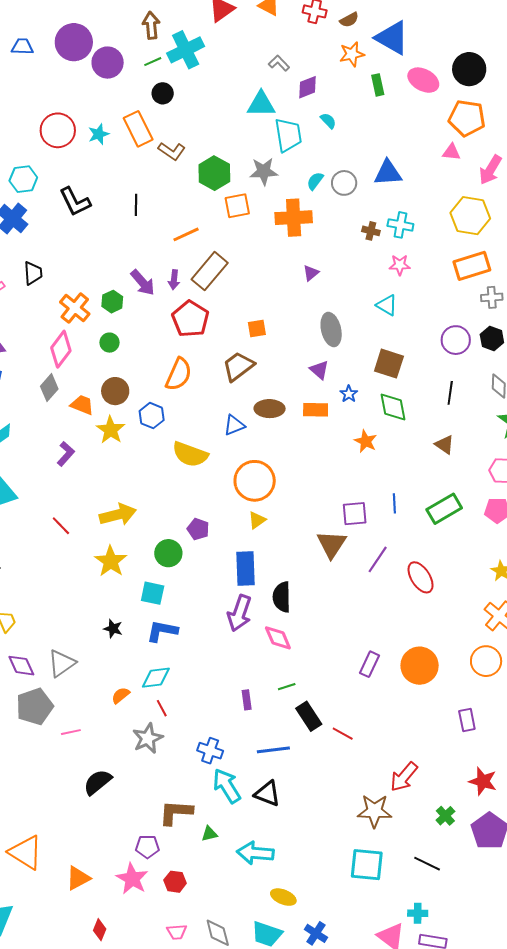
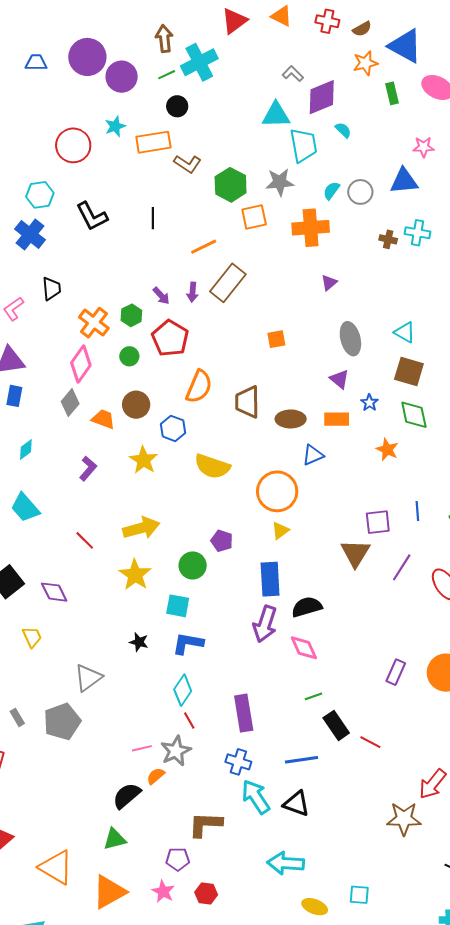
purple diamond: (307, 87) -> (322, 97), size x1.5
orange rectangle: (138, 129) -> (153, 142), turned -72
cyan star: (99, 134) -> (115, 126), moved
pink star: (400, 265) -> (424, 147), moved
purple arrow: (143, 283) -> (161, 296), size x0.7
cyan triangle: (387, 305) -> (405, 332), moved
red pentagon: (190, 319) -> (170, 338), moved
brown trapezoid: (238, 366) -> (247, 402), moved, turned -52
blue triangle: (234, 425) -> (313, 455), moved
yellow star: (111, 430) -> (143, 460), moved
black semicircle: (282, 597) -> (307, 607), turned 76
purple diamond: (21, 666) -> (54, 592), moved
cyan diamond: (156, 678) -> (183, 690), turned -48
orange semicircle: (121, 695) -> (156, 776), moved
purple rectangle: (247, 700) -> (244, 713), moved, size x1.8
pink line: (71, 732) -> (142, 748), moved
green triangle: (209, 834) -> (115, 839), moved, size x1.4
cyan square: (367, 865) -> (359, 895), moved, size x0.6
orange triangle: (78, 878) -> (109, 892), size x1.4
pink star: (132, 879) -> (163, 891), size x0.7

